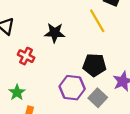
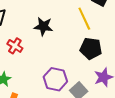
black pentagon: (94, 65) -> (91, 49), moved

